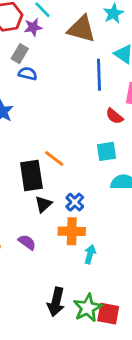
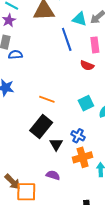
cyan square: (107, 151) -> (86, 103), moved
orange line: (54, 159) -> (47, 99), moved
black rectangle: (31, 175) -> (41, 127), turned 65

